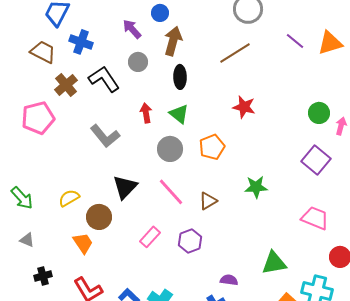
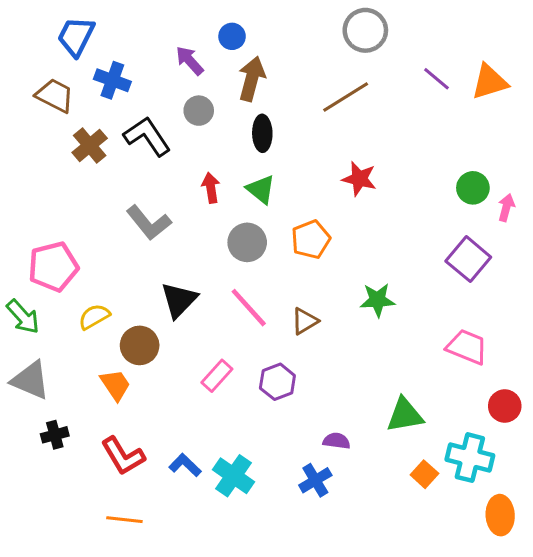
pink pentagon: (38, 118) -> (53, 267), moved
gray triangle: (27, 240) -> (31, 380), size x1.8

